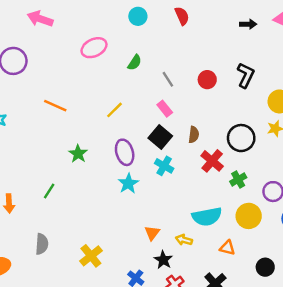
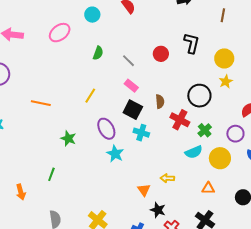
pink ellipse: (94, 48) -> (60, 33), moved
cyan semicircle: (207, 217) -> (194, 152), moved, size x0.7
yellow arrow: (184, 240) -> (167, 178), moved

